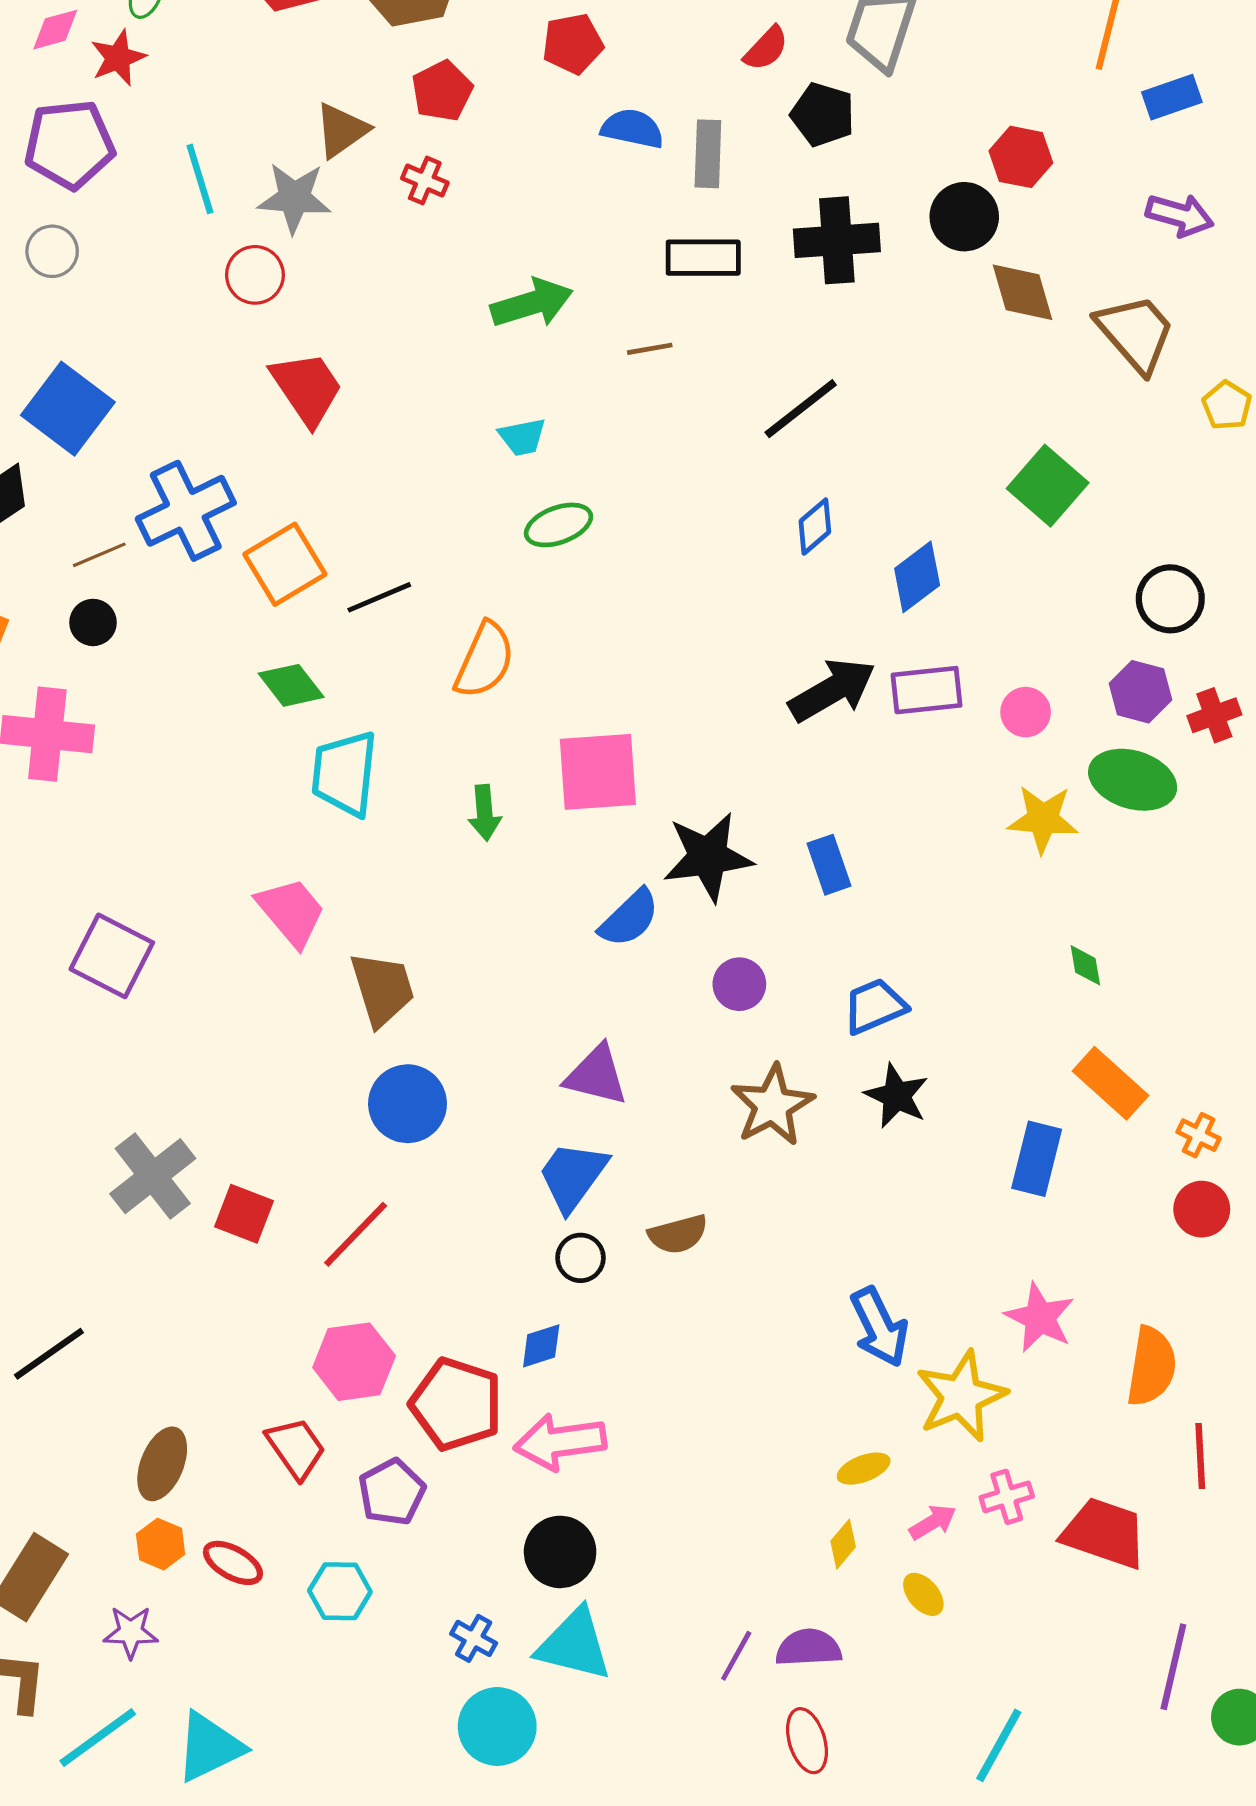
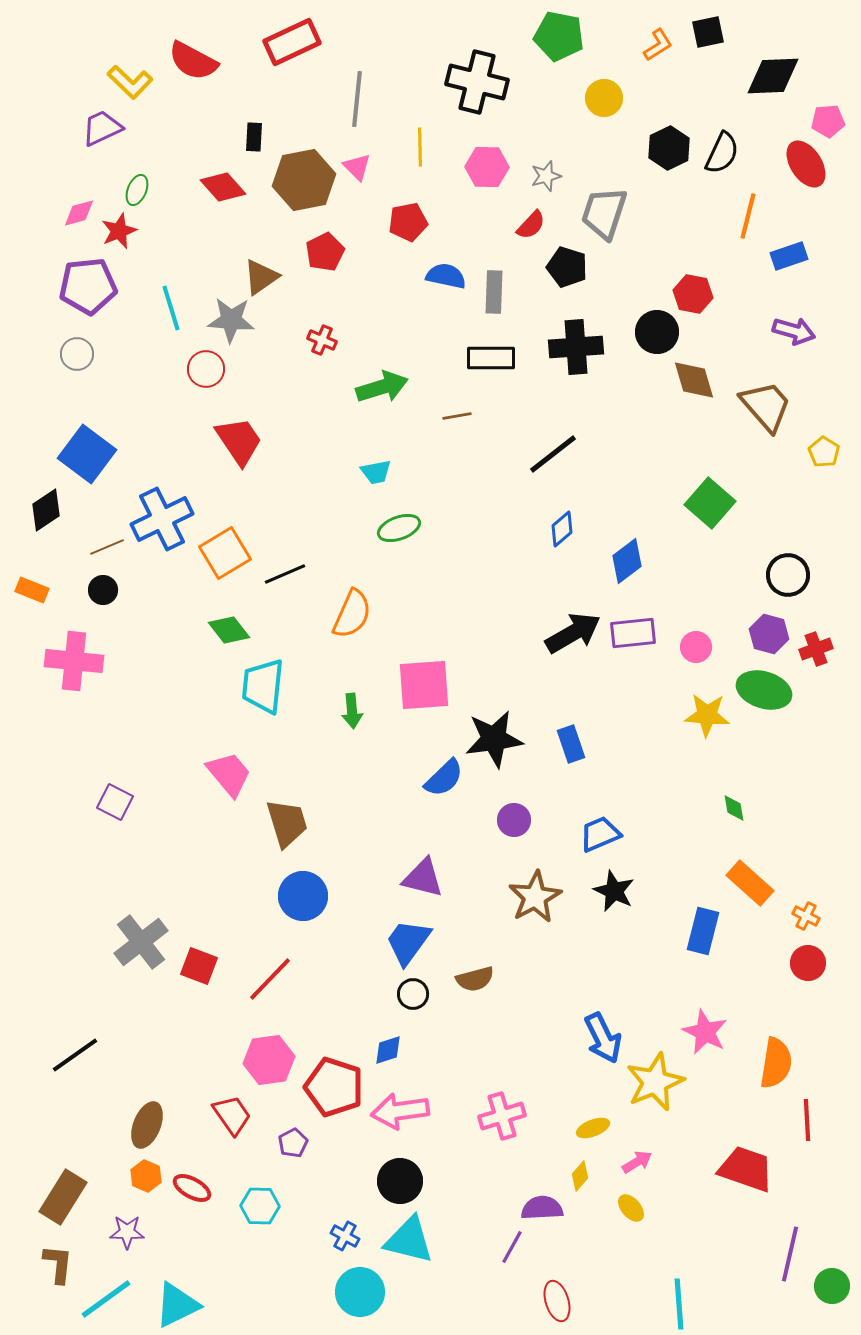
red cross: (425, 181) -> (322, 340), moved
purple square: (112, 956) -> (115, 802), size x0.7
purple pentagon: (392, 1492) -> (293, 1143), size x0.7
pink cross: (1007, 1497) -> (502, 1116), moved, size x1.4
purple semicircle: (809, 1648) -> (542, 1208), moved
cyan line: (999, 1745) -> (679, 1304), turned -33

